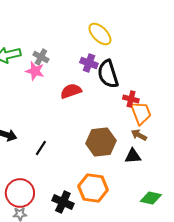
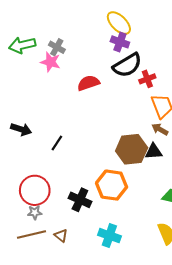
purple cross: (89, 63) -> (120, 42), moved
black semicircle: (108, 74) -> (127, 65), turned -104
red cross: (131, 99) -> (147, 79), moved, turned -35
brown hexagon: (101, 142) -> (132, 149), moved

